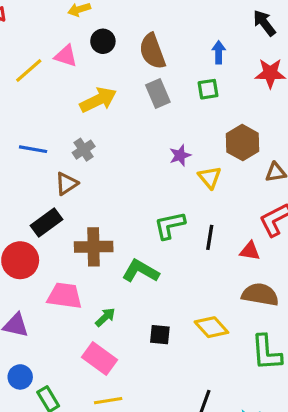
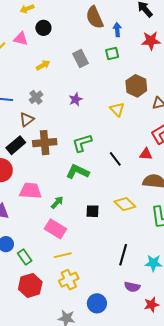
brown semicircle: (152, 51) -> (95, 17), moved
yellow arrow: (98, 100) -> (43, 65), size x0.6
purple star: (180, 155) -> (76, 99), moved
green L-shape: (170, 225) -> (82, 143), moved
black line: (210, 237) -> (115, 159), moved, turned -42
brown cross: (94, 247) -> (45, 143), moved

